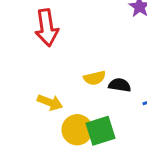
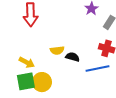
green square: (101, 131) -> (26, 81), moved

